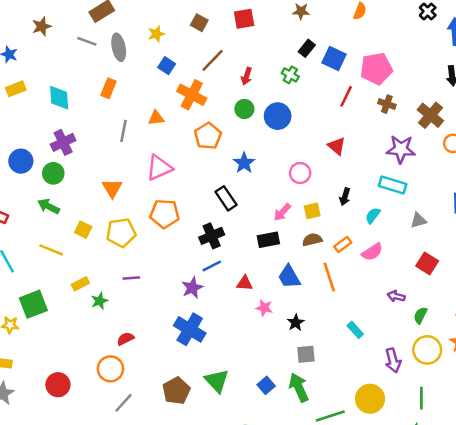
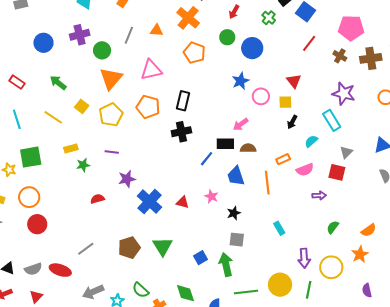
pink pentagon: (376, 69) -> (351, 28), moved
brown cross: (430, 115) -> (371, 58), moved, turned 30
orange pentagon: (208, 136) -> (194, 53), turned -30
blue star: (244, 163) -> (240, 81), moved
green circle: (53, 173) -> (102, 50), moved
cyan rectangle: (393, 185) -> (332, 120), turned 30
orange triangle: (112, 188) -> (111, 79), size x1.4
black rectangle: (226, 198) -> (183, 101), moved, turned 36
yellow square: (312, 211) -> (285, 102), moved
gray triangle: (418, 220) -> (346, 152), turned -40
yellow pentagon: (121, 233) -> (111, 115), turned -30
brown semicircle: (312, 240) -> (248, 148), moved
red square: (427, 263) -> (337, 172), moved, turned -30
blue line: (212, 266) -> (207, 159), moved, turned -35
red triangle: (245, 283) -> (183, 202), moved
purple star: (192, 288) -> (127, 179), moved
purple arrow: (396, 296) -> (319, 195), moved, turned 152
yellow circle: (427, 350) -> (331, 267), moved
orange circle: (110, 369) -> (29, 197), moved
green line: (421, 398) -> (309, 290), moved

